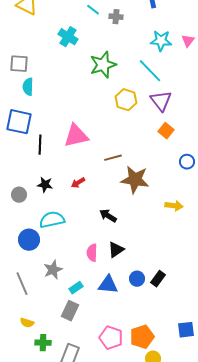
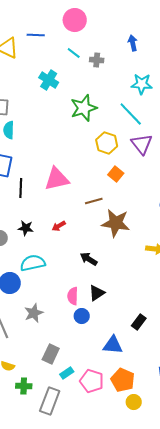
orange square: (166, 131) -> (116, 174), moved
blue circle: (137, 279) -> (82, 316), moved
blue triangle: (108, 285) -> (113, 345), moved
cyan rectangle: (76, 288) -> (67, 373), moved
orange pentagon: (142, 337) -> (123, 380), turned -30

